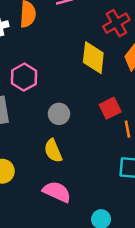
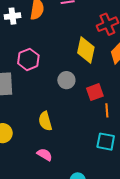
gray circle: (59, 114) -> (66, 80), moved
pink semicircle: (57, 192) -> (45, 155), size x0.7

